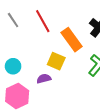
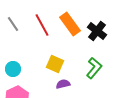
orange rectangle: (72, 40) -> (70, 24), moved
purple semicircle: (44, 79) -> (63, 84), moved

